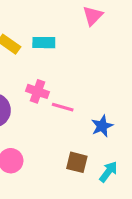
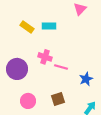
brown square: (77, 162) -> (58, 99), moved, turned -32

